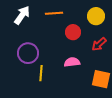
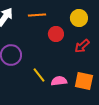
pink semicircle: (72, 62) -> (59, 81), moved
yellow line: (41, 73) -> (39, 75), moved, turned -42

